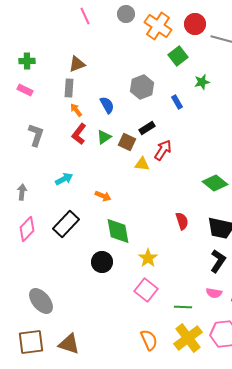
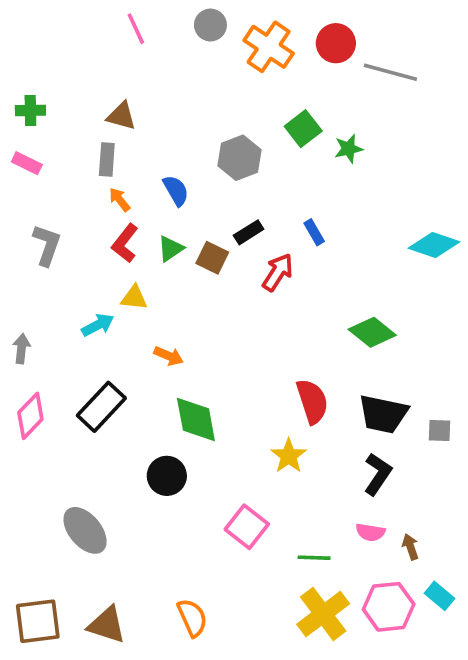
green square: (178, 56) -> (303, 129), moved
brown triangle: (77, 64) -> (121, 116), turned 36
blue rectangle: (177, 102) -> (314, 232), moved
yellow triangle: (142, 164) -> (134, 298), moved
red semicircle: (182, 221) -> (312, 401), size x1.4
yellow star: (148, 258) -> (289, 456), moved
gray ellipse: (41, 301) -> (85, 530), moved
orange semicircle: (149, 340) -> (192, 618), moved

